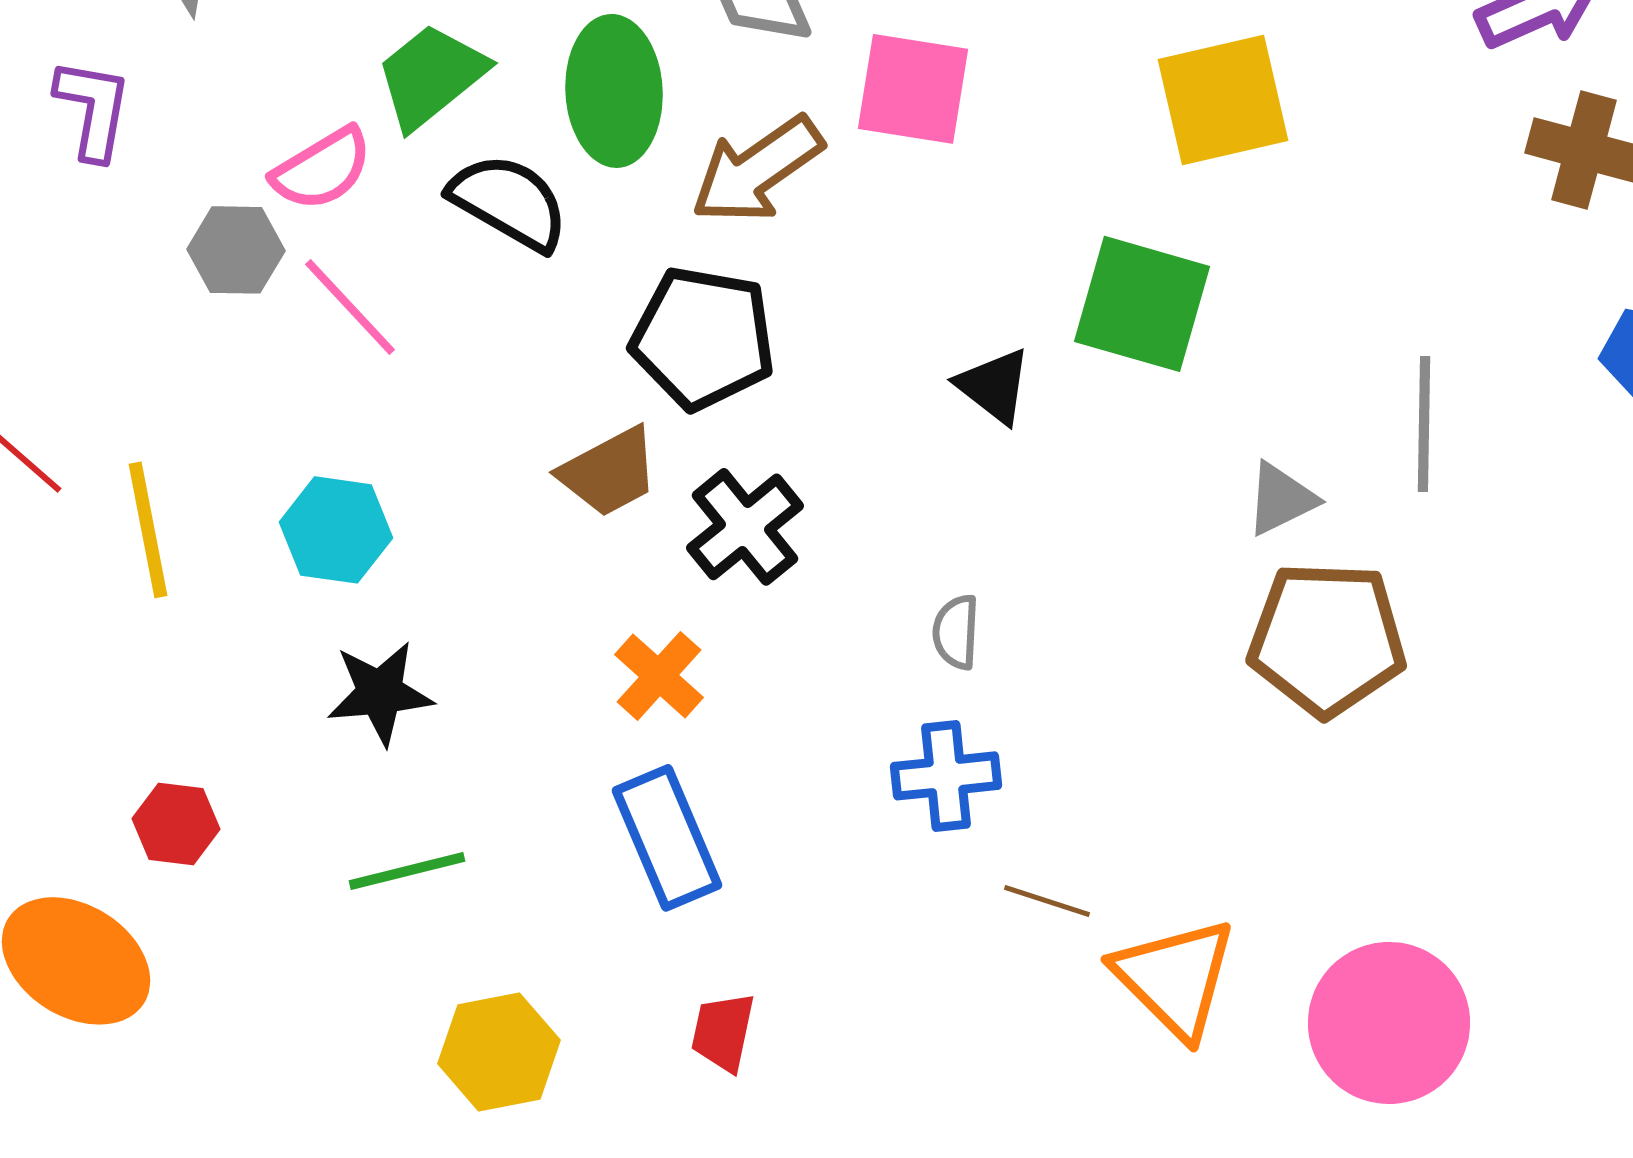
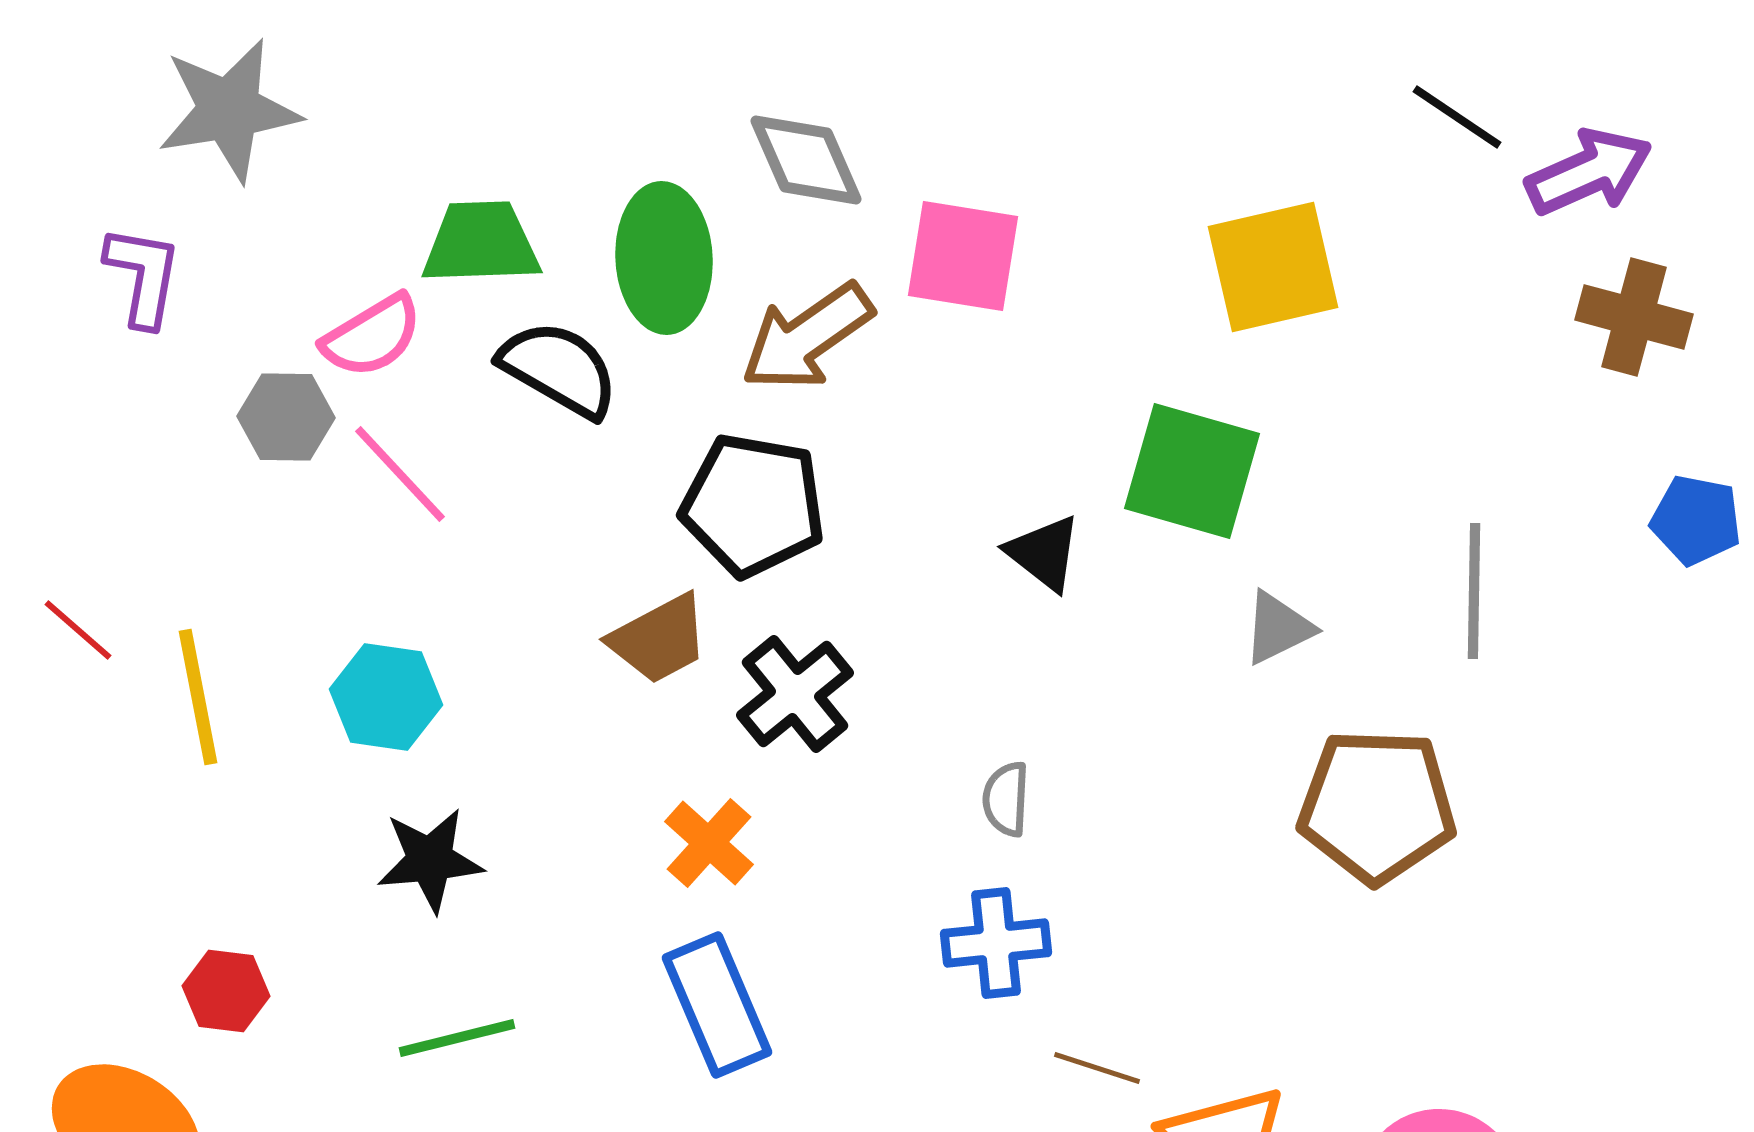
green trapezoid: (431, 76) -> (481, 243), turned 37
gray triangle: (1281, 499) -> (1278, 628), moved

